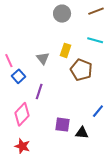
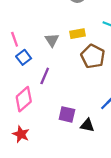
yellow rectangle: (65, 50) -> (77, 34), turned 56

